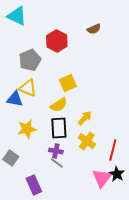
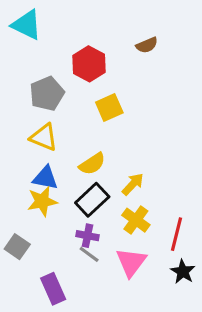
yellow square: (68, 83) -> (109, 108), moved
blue triangle: (15, 99) -> (45, 178), moved
black rectangle: (59, 128) -> (92, 200), turned 50
pink triangle: (102, 178) -> (131, 262), moved

